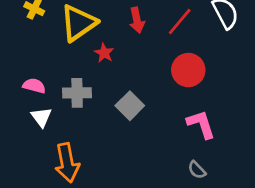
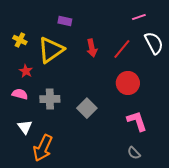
red star: (104, 53) -> (26, 71), moved
white triangle: (41, 117) -> (25, 127), moved
orange arrow: (67, 163) -> (43, 148), turned 36

